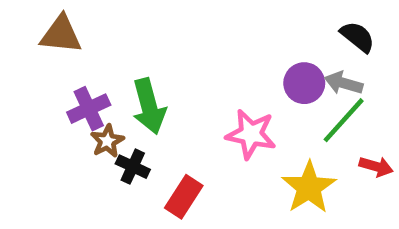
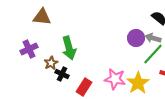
brown triangle: (61, 34) -> (42, 17), moved
purple cross: (89, 109) -> (29, 49), moved
pink star: (251, 134) -> (115, 79), moved

